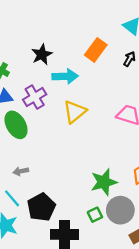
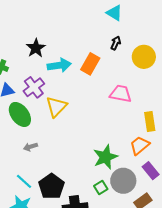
orange rectangle: (96, 50) -> (90, 64), moved
yellow triangle: (75, 112) -> (56, 107), moved
gray arrow: (21, 171) -> (30, 147), moved

